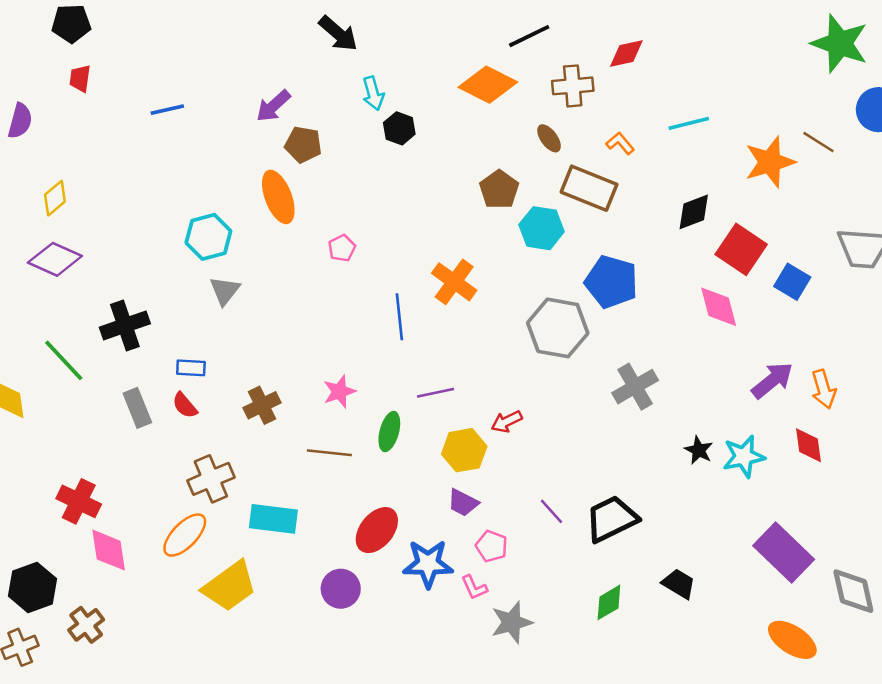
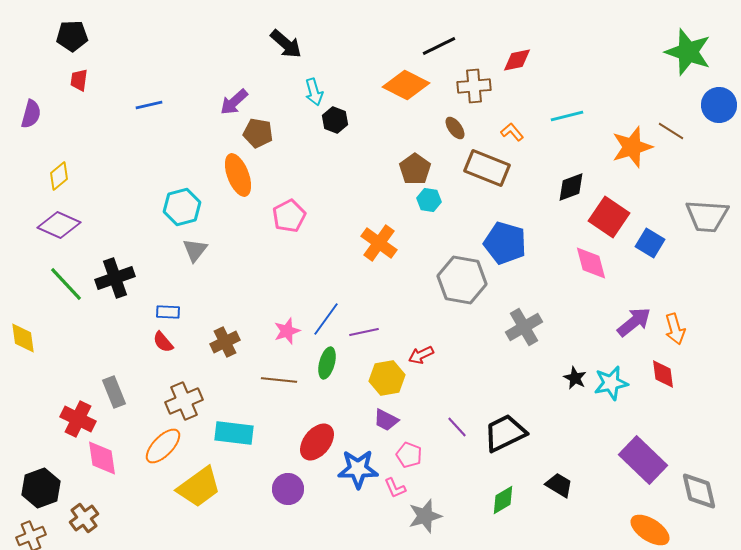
cyan hexagon: (542, 228) -> (429, 200), moved, size x0.7
pink pentagon: (342, 248) -> (289, 216), size x1.5
blue line: (399, 317) -> (326, 319), moved, turned 42
green line: (64, 360) -> (66, 284), moved
gray rectangle: (137, 408) -> (114, 392), moved

